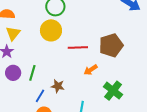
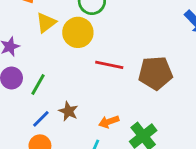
yellow triangle: (13, 33) -> (46, 23), moved
orange arrow: (91, 70) -> (109, 122), moved

